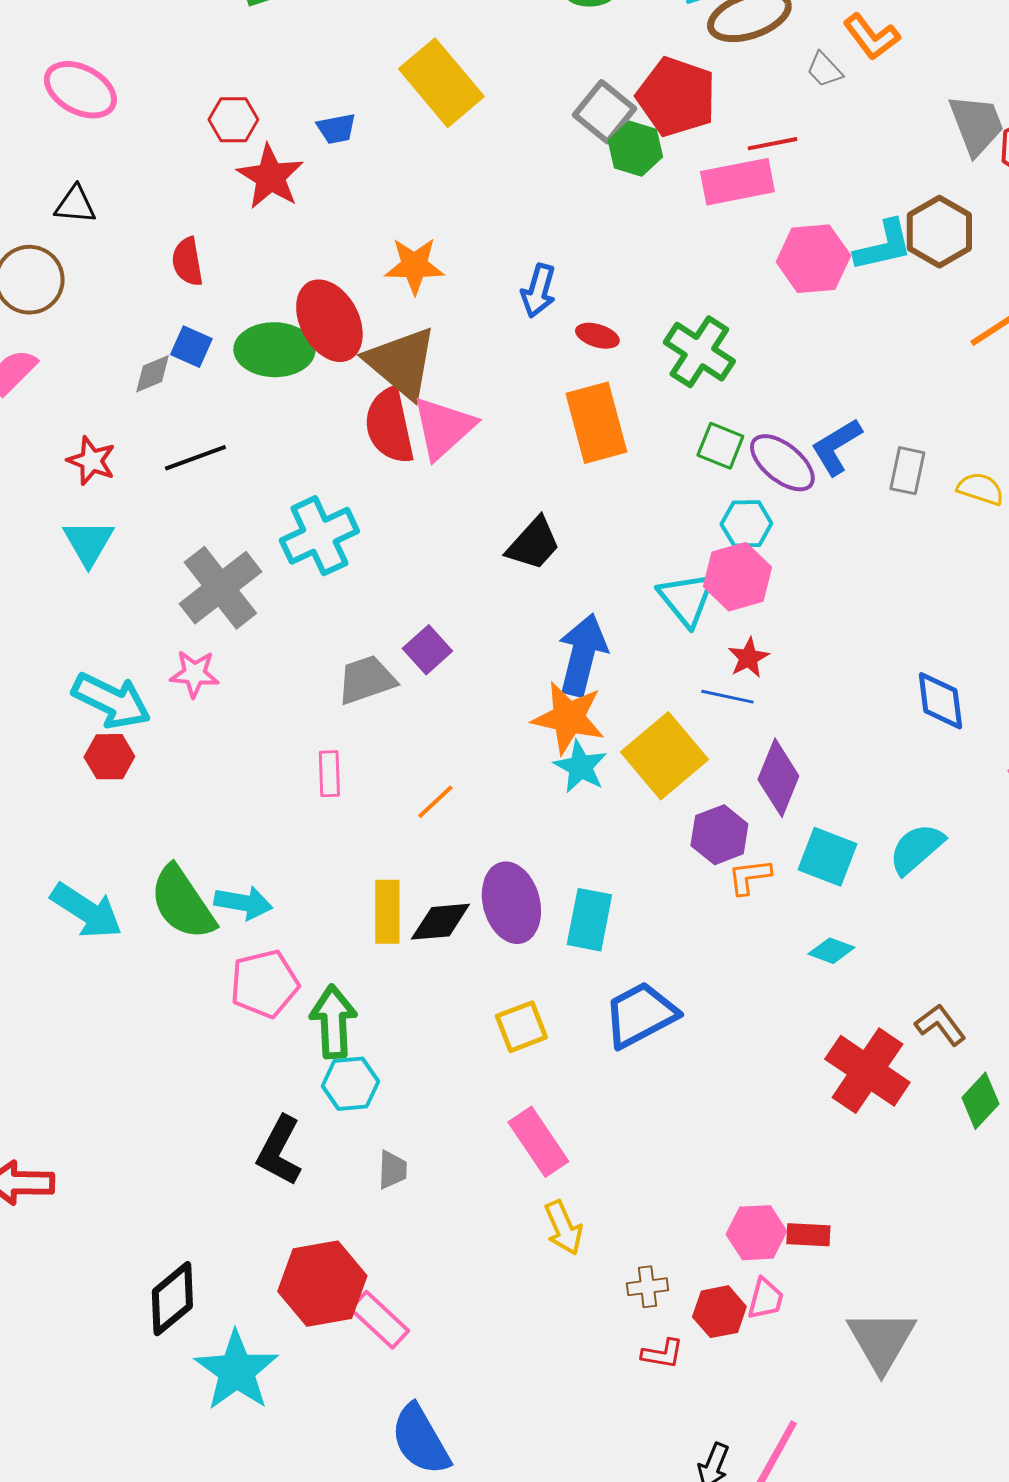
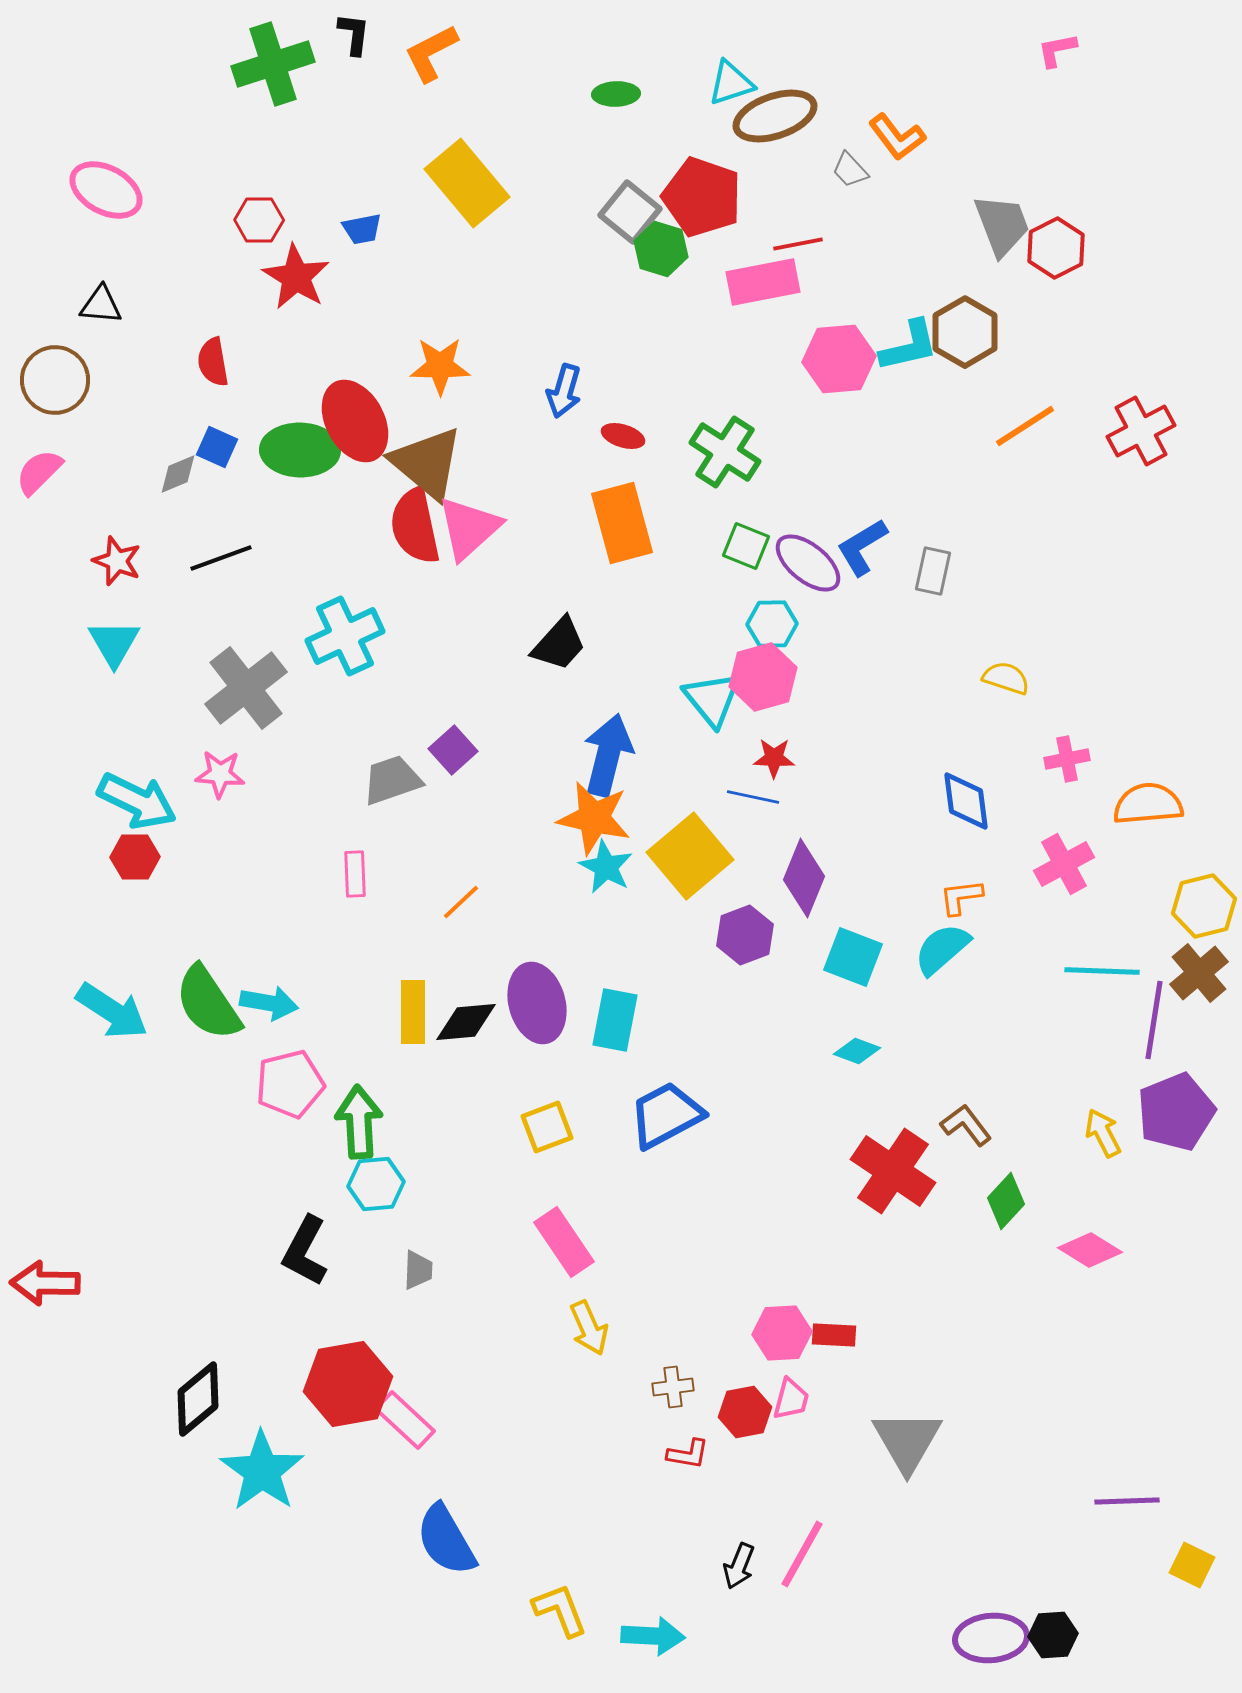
yellow semicircle: (980, 489) -> (1006, 678), moved
red star: (748, 658) -> (774, 758), turned 30
orange L-shape: (749, 877) -> (961, 897), moved

